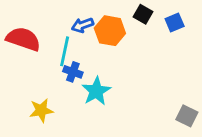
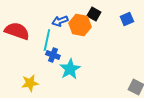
black square: (143, 14) -> (94, 14), moved

